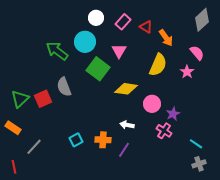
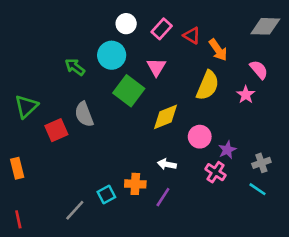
gray diamond: (202, 20) -> (265, 26), turned 45
green arrow: (57, 51) -> (75, 67), size x0.7
yellow diamond: (126, 89) -> (166, 117), turned -30
green triangle: (20, 99) -> (26, 106), moved
orange rectangle: (13, 128) -> (17, 168), turned 42
cyan square: (76, 140) -> (106, 194), moved
gray line: (34, 147) -> (75, 210), moved
gray cross: (199, 164) -> (261, 163), moved

